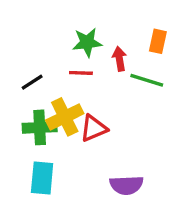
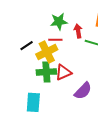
yellow cross: (65, 117) -> (47, 52), moved
green cross: (40, 127) -> (46, 72), moved
purple semicircle: (126, 185) -> (83, 91), moved, turned -42

